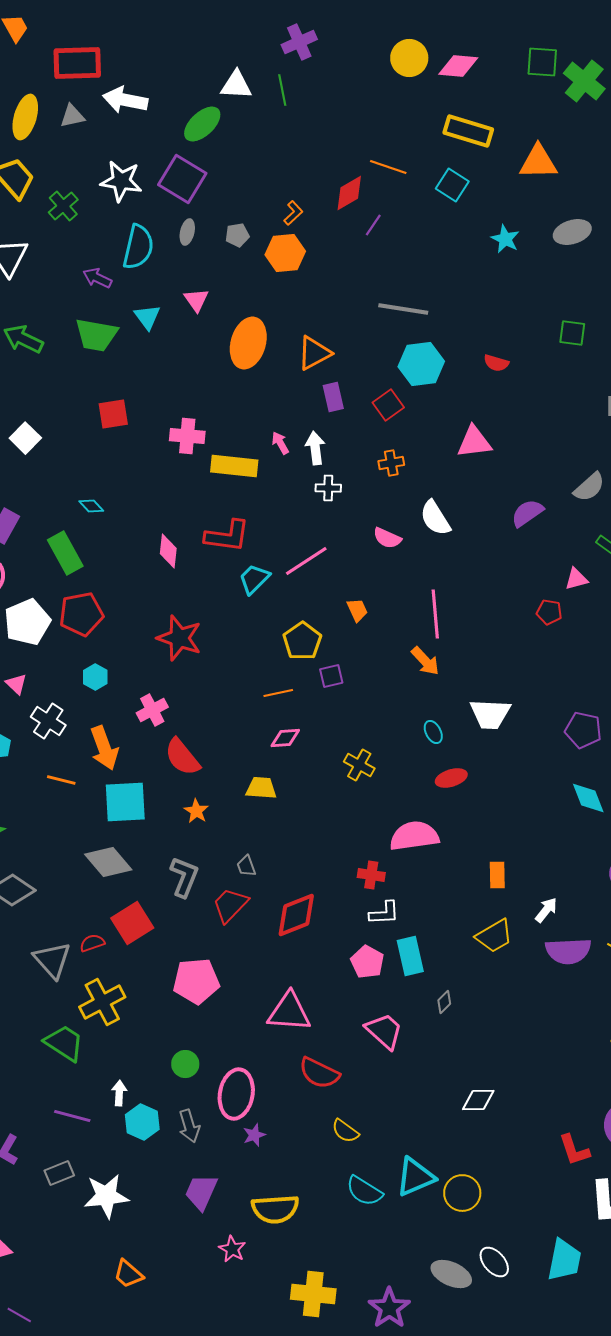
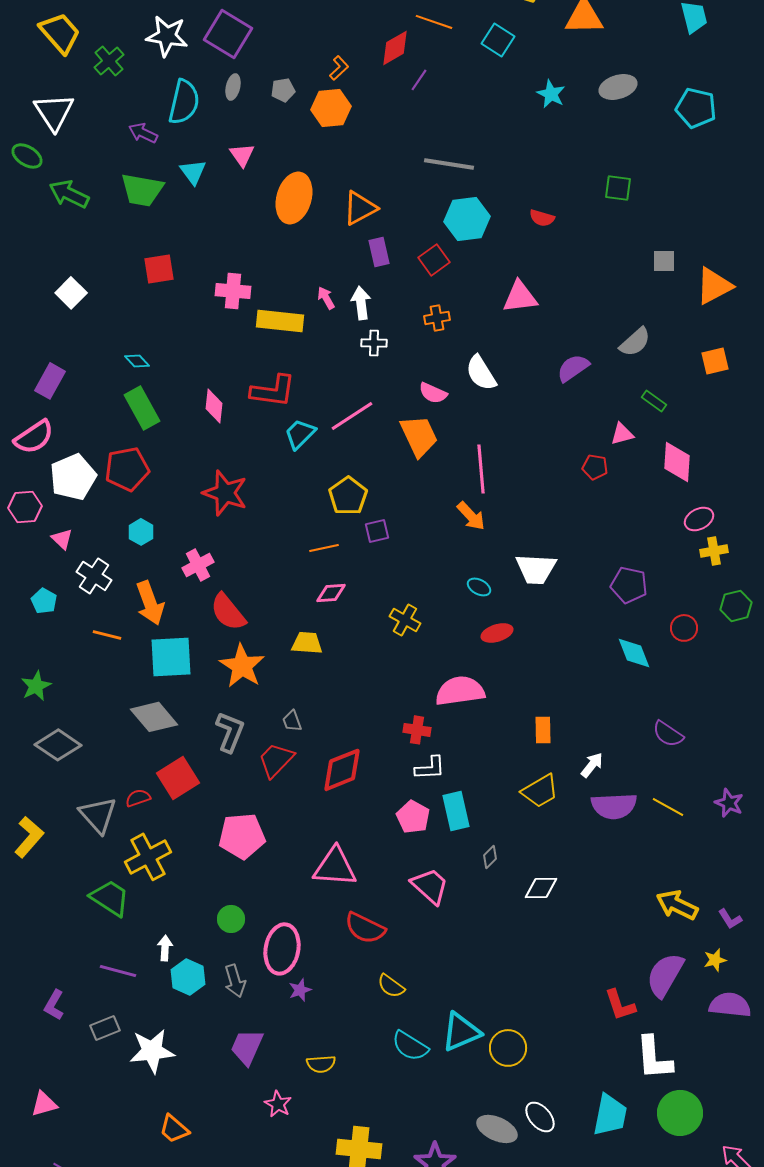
green rectangle: (65, 553) -> (142, 408), moved
orange trapezoid: (357, 610) -> (419, 436), moved, size x1.8
cyan ellipse: (433, 732) -> (479, 587), turned -35
orange star: (196, 811) -> (242, 666), size x1.8
white diamond: (478, 1100) -> (541, 888), moved
yellow semicircle: (275, 1209) -> (321, 1064), size x0.6

